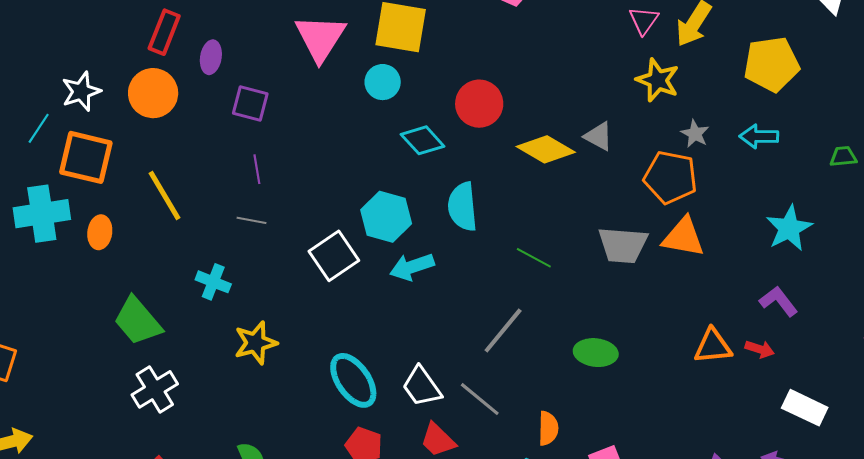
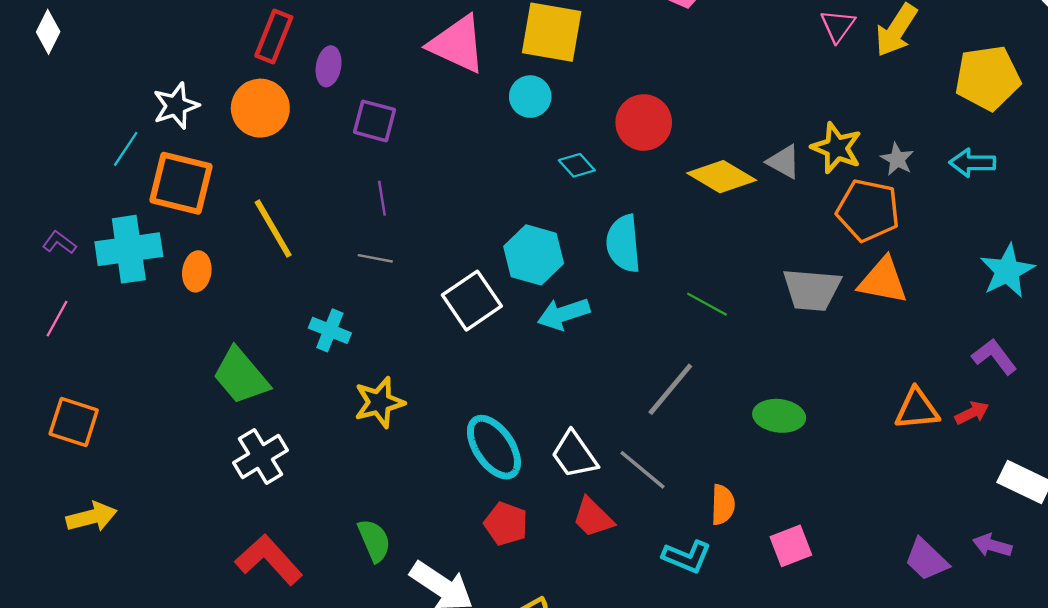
pink triangle: (320, 38) -> (457, 44), turned -38
yellow star: (658, 80) -> (837, 148), moved
cyan diamond: (423, 140) -> (577, 165), size x0.7
red arrow: (760, 349) -> (972, 413), turned -44

